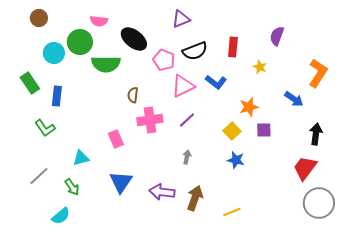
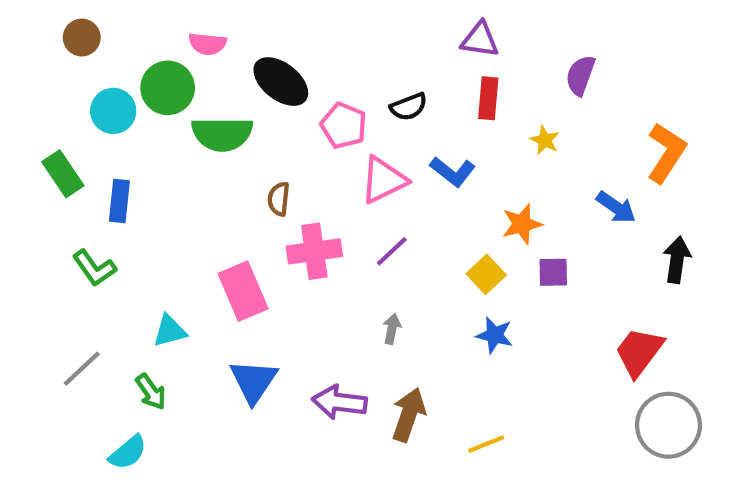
purple triangle: (181, 19) -> (480, 40), moved, turned 30
black semicircle: (195, 51) -> (409, 107), size x0.7
black arrow: (316, 134) -> (677, 260), moved
pink rectangle: (116, 139) -> (243, 291), size x1.5

